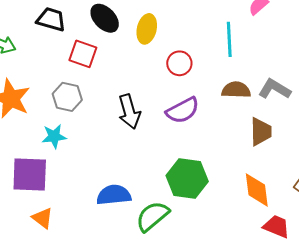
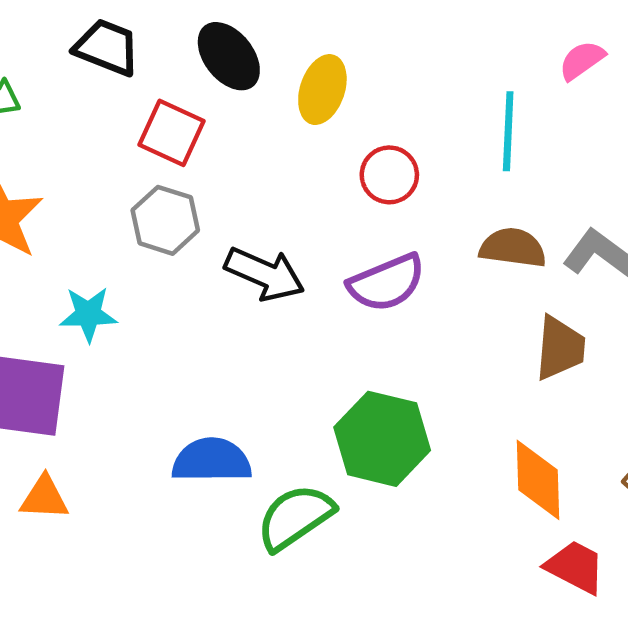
gray hexagon: (67, 97) -> (165, 220), moved
black arrow: (129, 112) -> (265, 274), turned -56
orange triangle: (42, 218) -> (44, 498), turned -40

